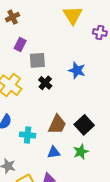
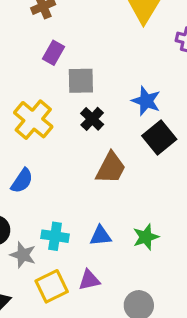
brown trapezoid: (57, 124) -> (111, 168), moved
black square: (84, 125) -> (159, 138), moved
cyan cross: (28, 135) -> (55, 236), moved

